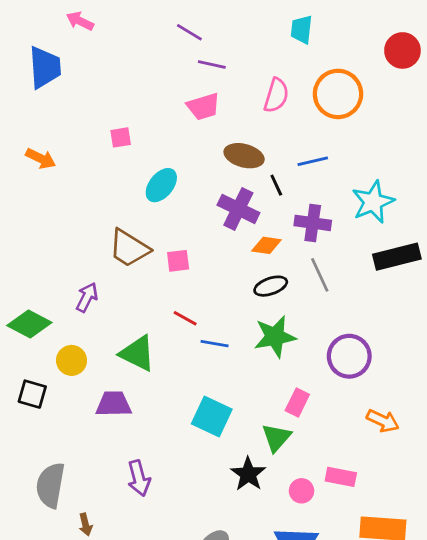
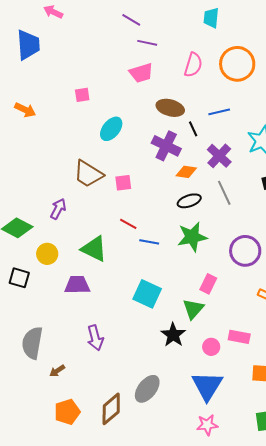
purple cross: (313, 223) -> (219, 156), turned 35
brown arrow: (86, 524) -> (57, 371), turned 70

